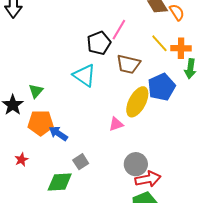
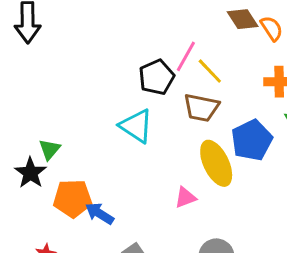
yellow line: (159, 43) -> (210, 71), moved
green triangle: (36, 91) -> (50, 149), moved
yellow ellipse: (137, 102) -> (216, 163), turned -52

